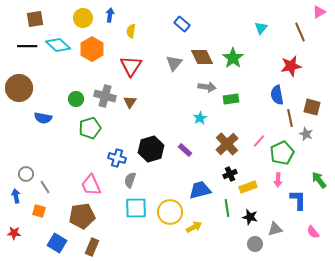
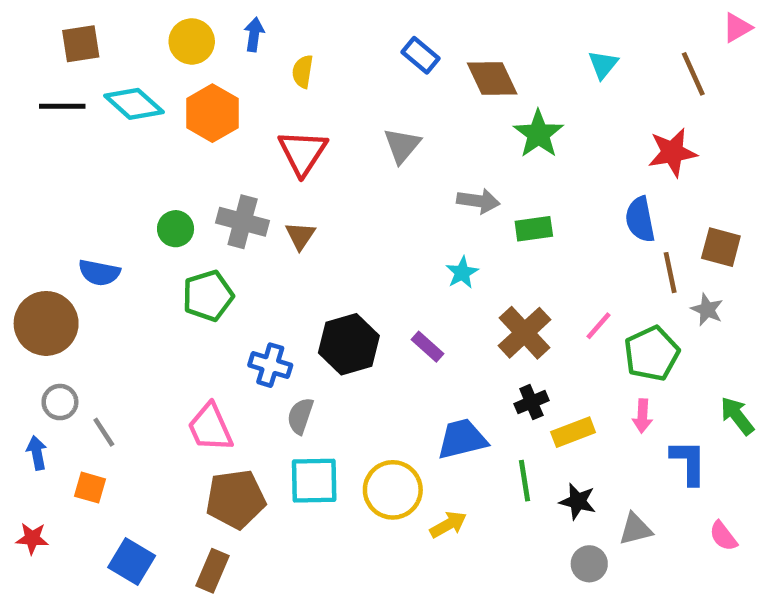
brown diamond: (202, 57) -> (492, 78), moved
brown circle: (19, 88) -> (46, 323), moved
brown pentagon: (82, 216) -> (236, 499), moved

